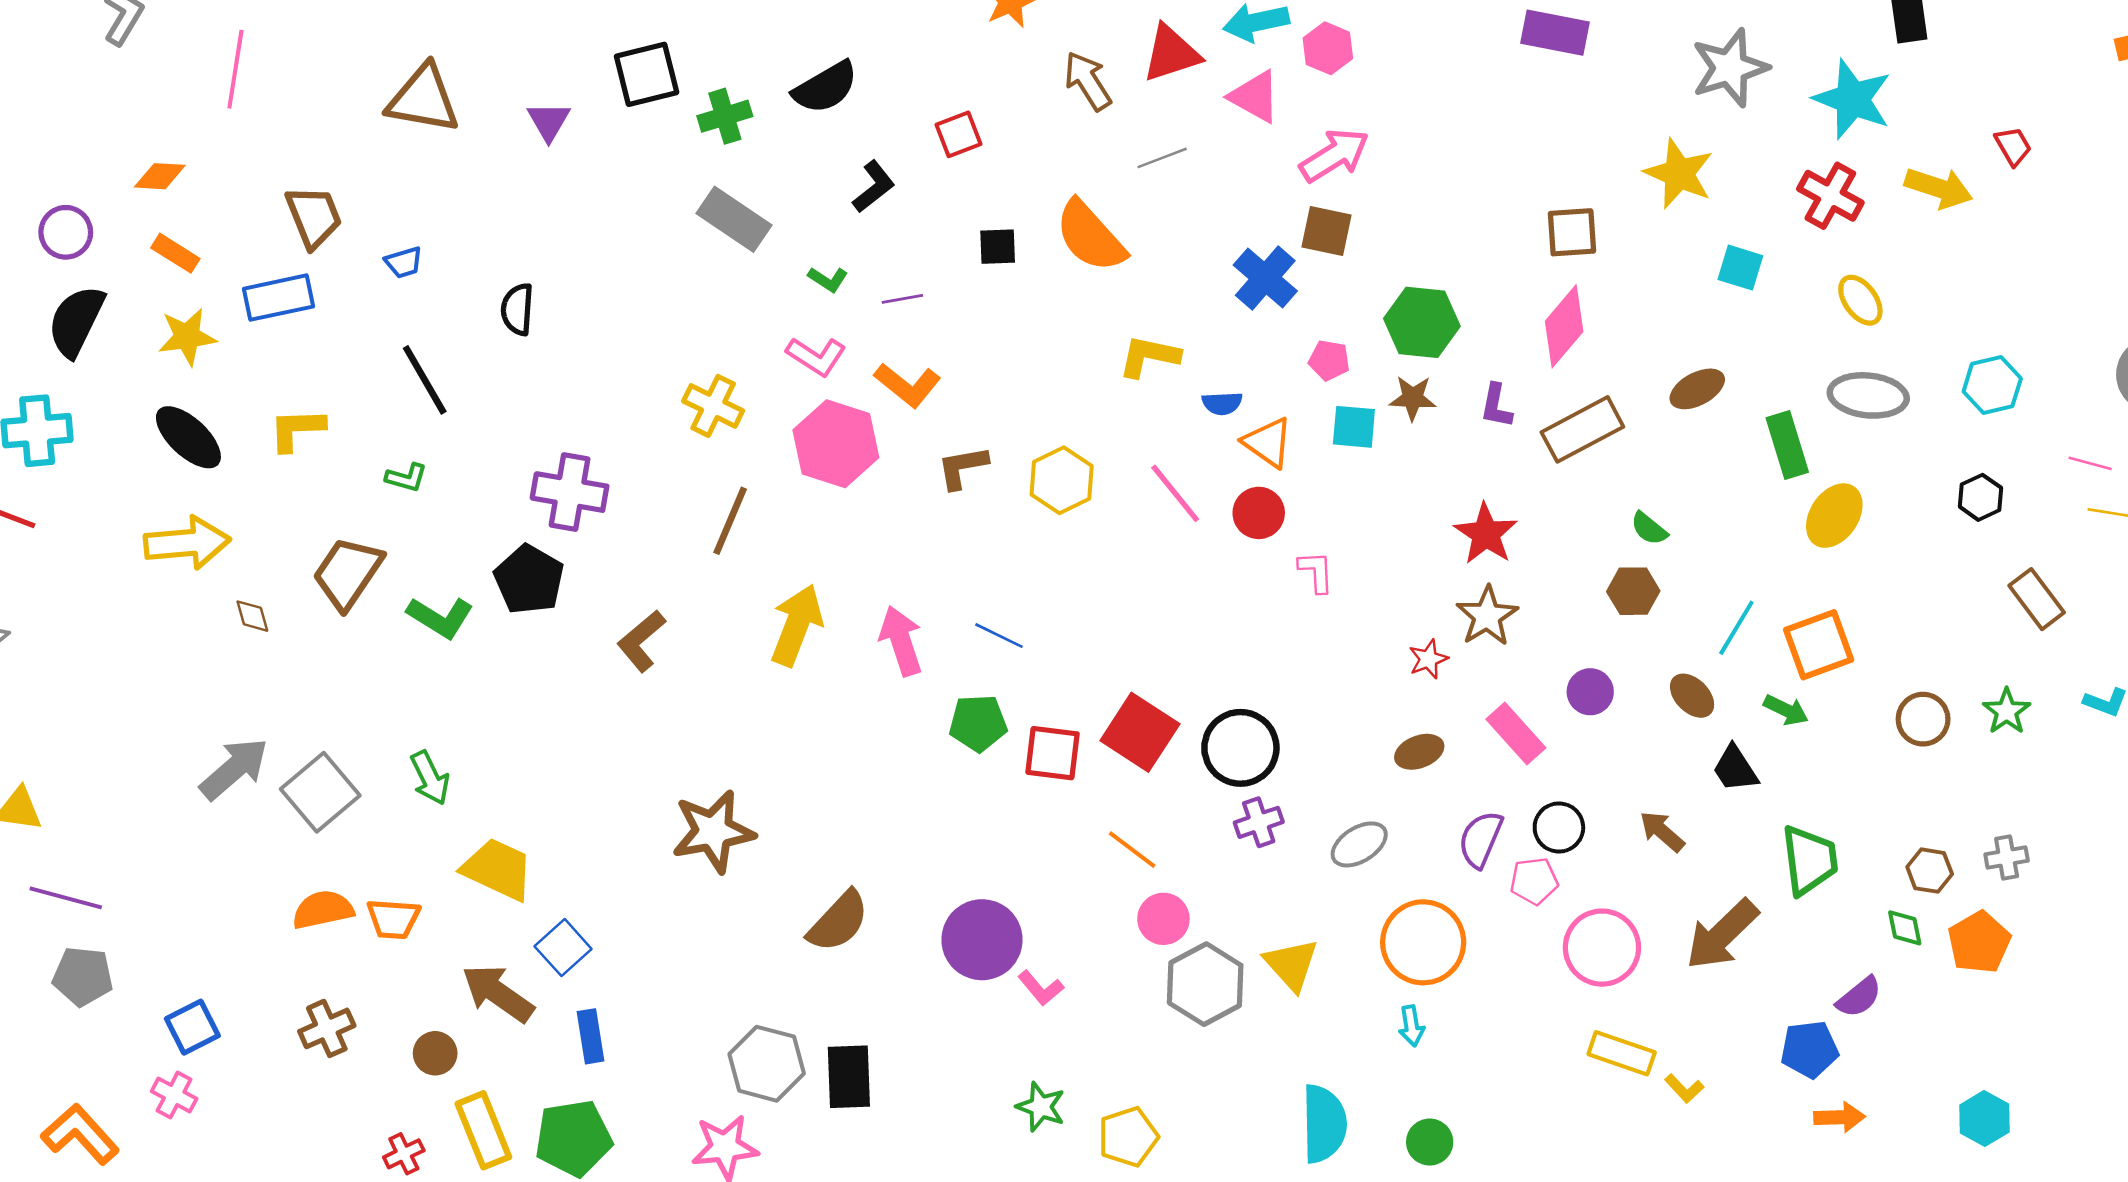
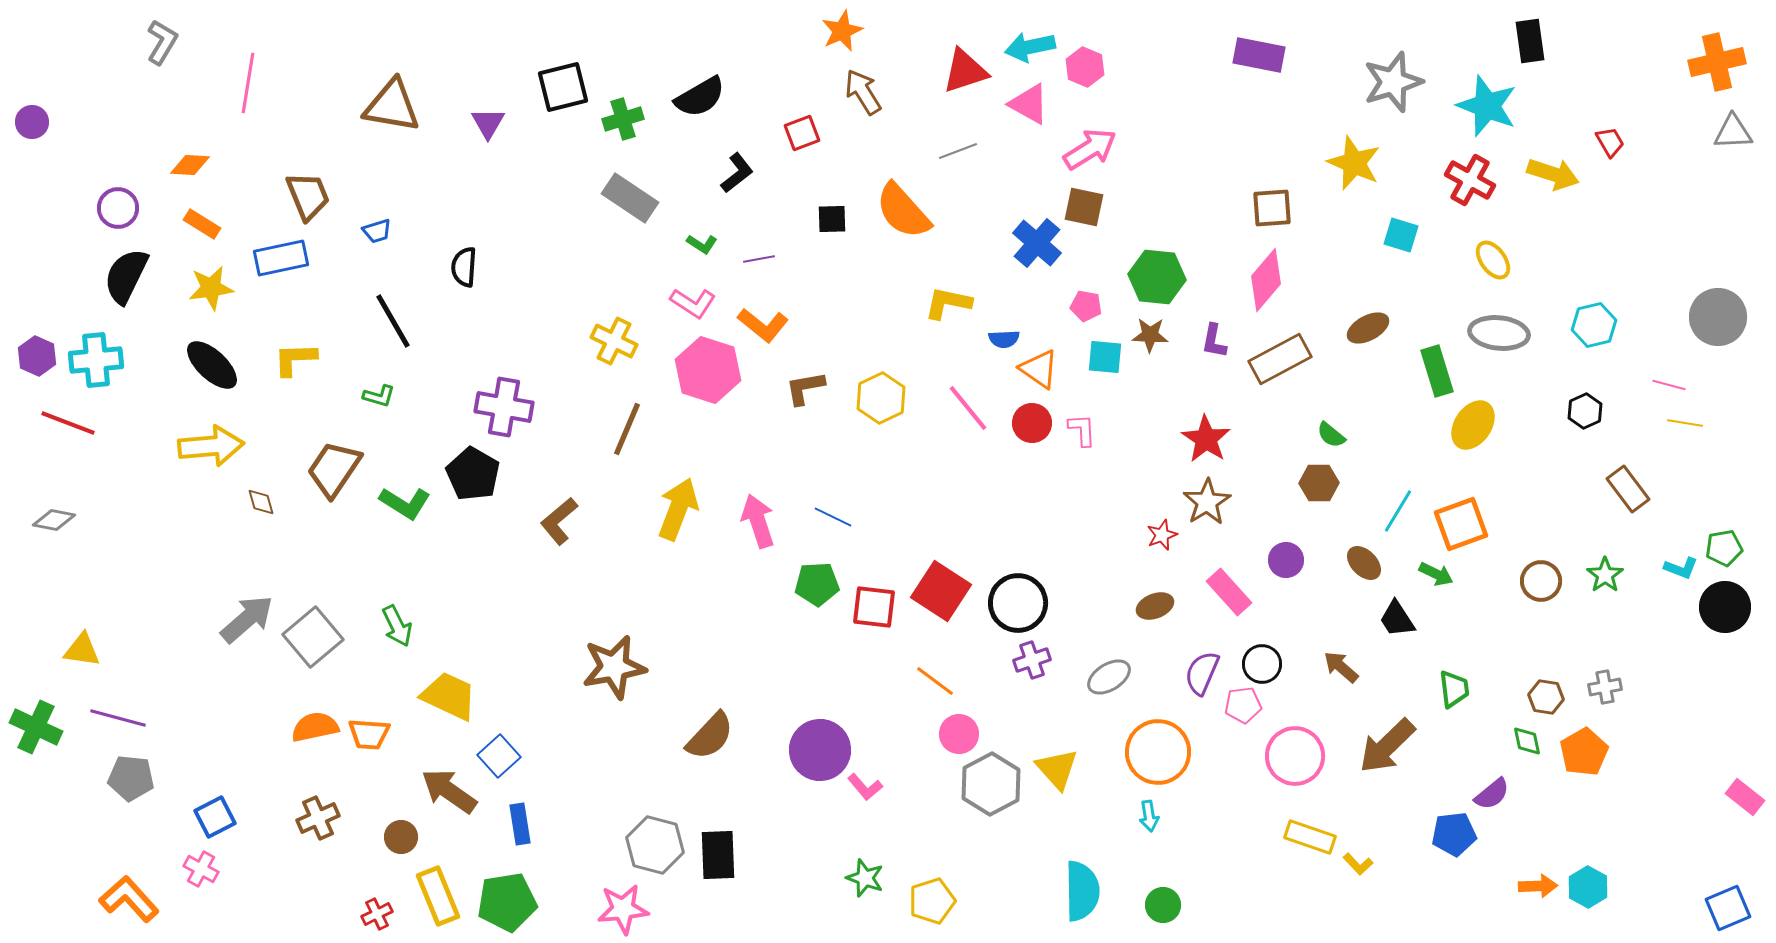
brown arrow: (1088, 81) -> (863, 92), moved
pink L-shape: (1316, 572) -> (1082, 430), moved
green trapezoid: (1809, 860) -> (1454, 689), size x0.7
orange arrow: (1840, 1117) -> (1538, 886), moved

